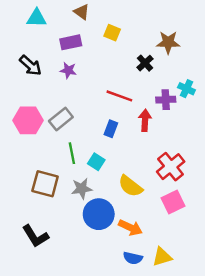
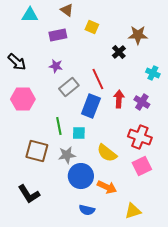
black arrow: (30, 65) -> (17, 62), moved
purple star: (68, 70) -> (56, 66), moved
red line: (119, 96) -> (98, 79), turned 45
purple cross: (166, 100) -> (142, 102), moved, turned 35
gray rectangle: (61, 119) -> (69, 87), moved
blue rectangle: (111, 129) -> (91, 106), size x1.6
cyan square: (96, 162) -> (79, 133), turned -32
red cross: (171, 167) -> (140, 137), turned -30
blue semicircle: (133, 258) -> (87, 210), moved

